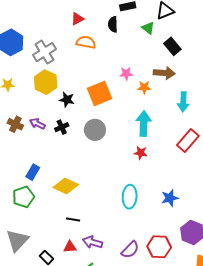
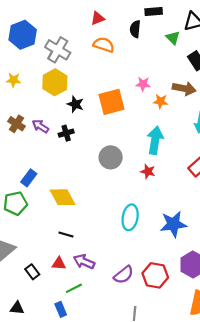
gray cross: (45, 52) -> (58, 50), turned -35
gray circle: (95, 130) -> (111, 157), moved
yellow diamond: (66, 186) -> (63, 197), turned 30
blue star: (170, 198) -> (173, 224), size x1.4

